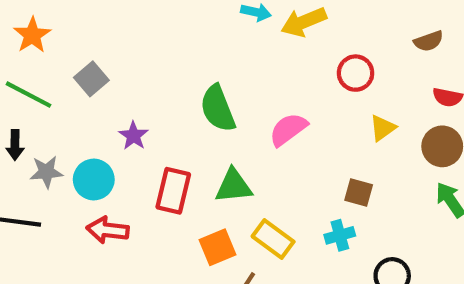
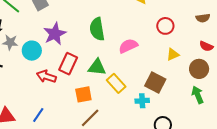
purple star: (133, 136) -> (55, 34), size x1.6
brown square: (359, 193) -> (155, 82), size x1.5
red arrow: (108, 230) -> (46, 76), moved
yellow rectangle: (273, 239) -> (116, 83), moved

